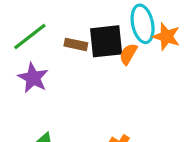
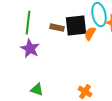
green line: (30, 37) -> (28, 23), turned -45

